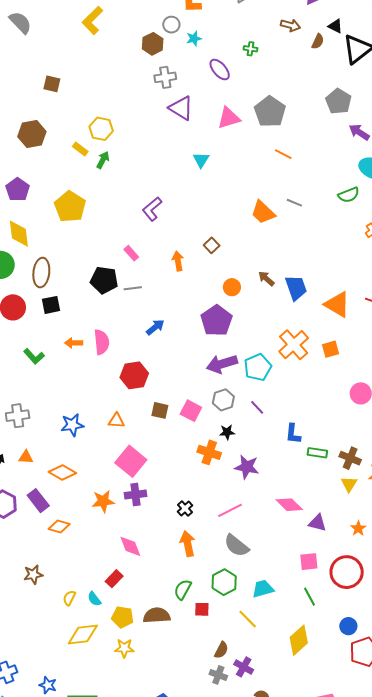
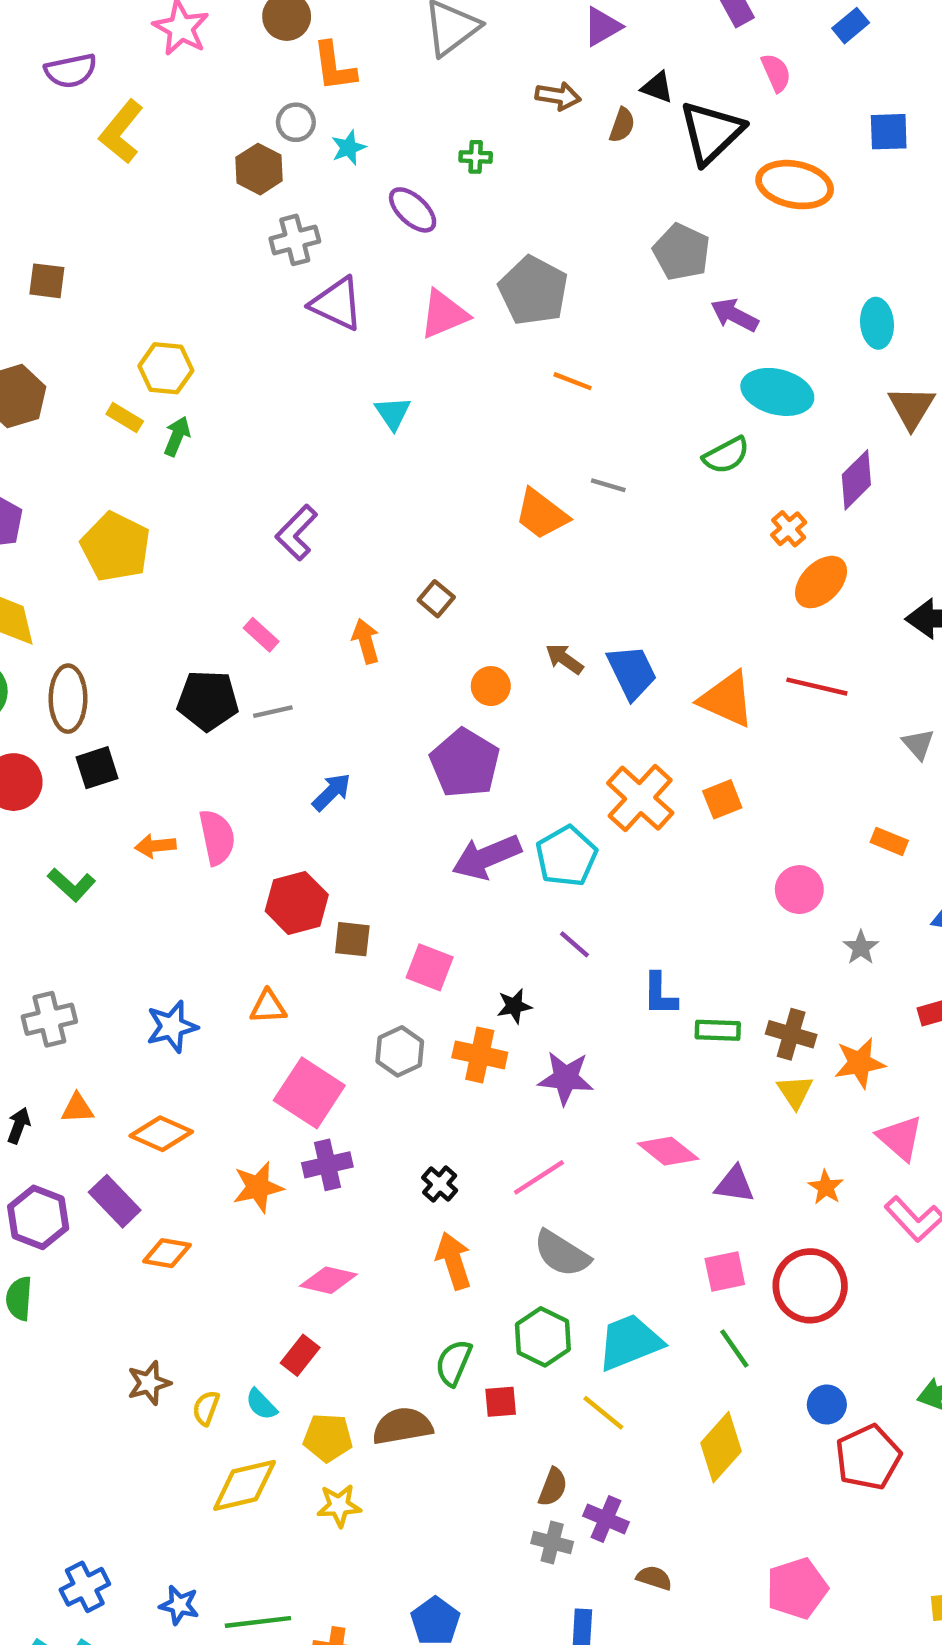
gray hexagon: (223, 400) -> (400, 1051), moved
brown square: (160, 410) -> (352, 939), moved
pink diamond: (130, 546) -> (328, 1280), turned -50
brown star: (33, 574) -> (149, 1383), moved
cyan trapezoid: (263, 589) -> (630, 1342), size x1.4

